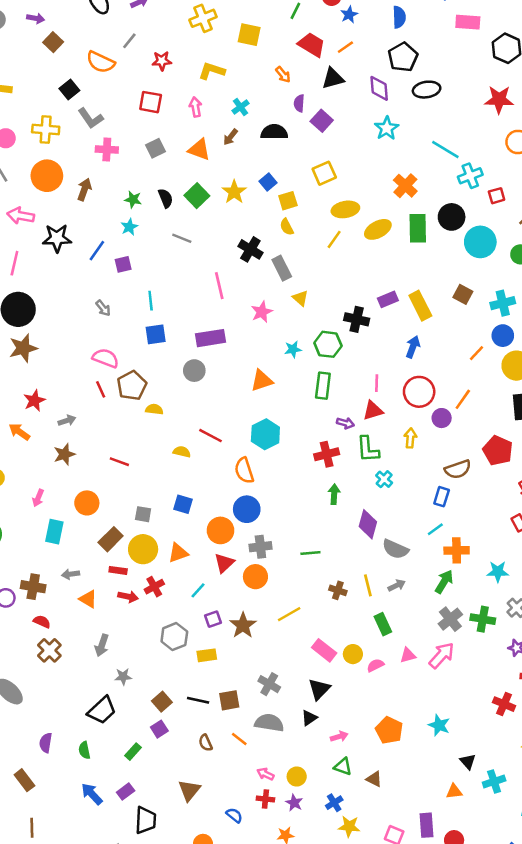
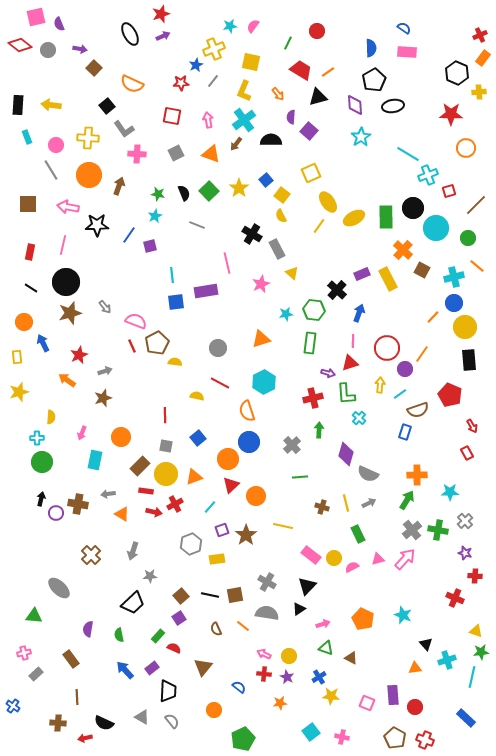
blue star: (349, 15) -> (196, 65), moved
pink rectangle: (468, 22) -> (407, 52), moved
gray line: (129, 41) -> (213, 81), moved
yellow L-shape: (212, 71) -> (244, 91), moved, turned -85
cyan cross: (240, 107) -> (244, 120), size x1.6
orange cross: (405, 186) -> (403, 250), moved
yellow square: (288, 201) -> (282, 195), turned -35
yellow ellipse: (345, 209) -> (328, 202), turned 65
gray arrow: (103, 308) -> (105, 307), moved
black cross: (357, 319) -> (337, 290), turned 30
purple rectangle: (211, 338) -> (206, 291), moved
blue arrow: (413, 347) -> (359, 313), moved
gray circle: (194, 371) -> (218, 348), moved
red line: (119, 462) -> (165, 415), moved, turned 70
blue square: (183, 504) -> (198, 438), turned 35
cyan line: (435, 529) -> (400, 394), moved
gray cross: (260, 547) -> (292, 445), moved, turned -36
yellow line: (289, 614) -> (283, 526), turned 42
red semicircle: (42, 622) -> (174, 648), moved

